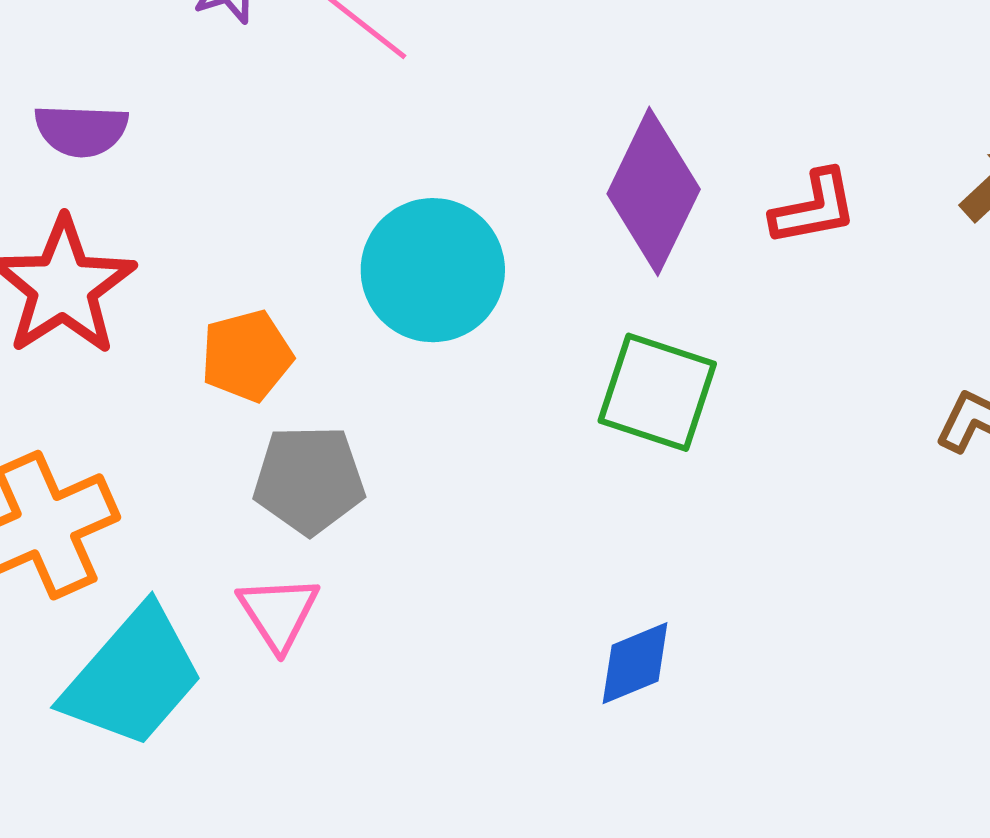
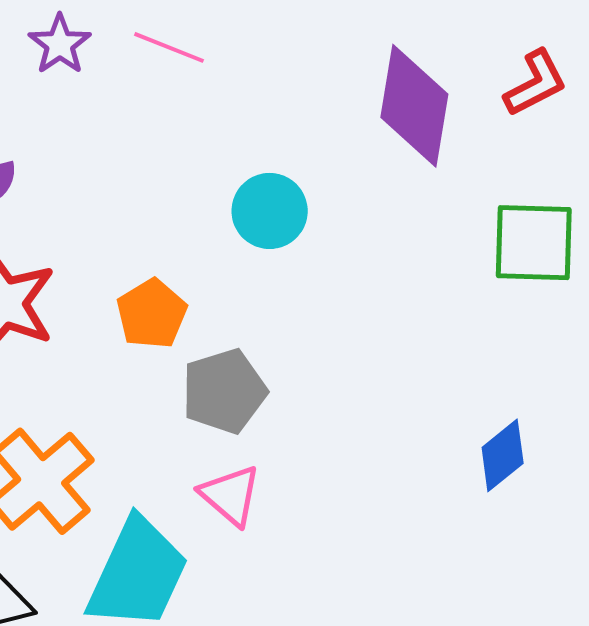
cyan circle: (433, 270) -> (270, 211), size x0.7
green square: (657, 392) -> (534, 243), moved

